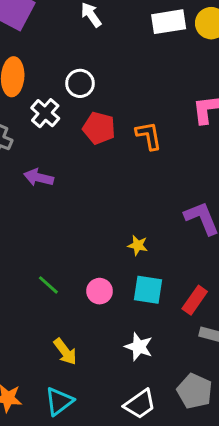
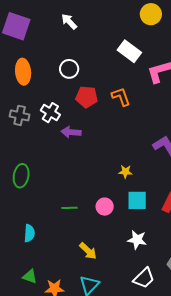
white rectangle: (169, 22) -> (129, 51), moved, turned 55
white cross: (45, 113) -> (50, 113), moved
purple arrow: (39, 177) -> (71, 132), moved
green line: (48, 285) -> (70, 208), turned -35

